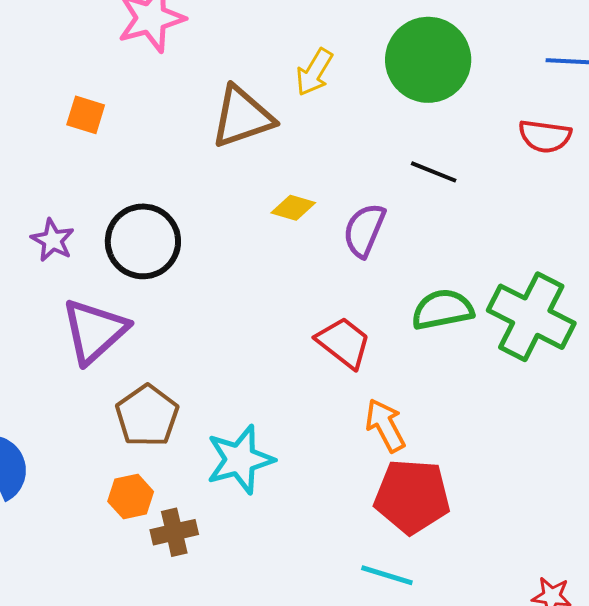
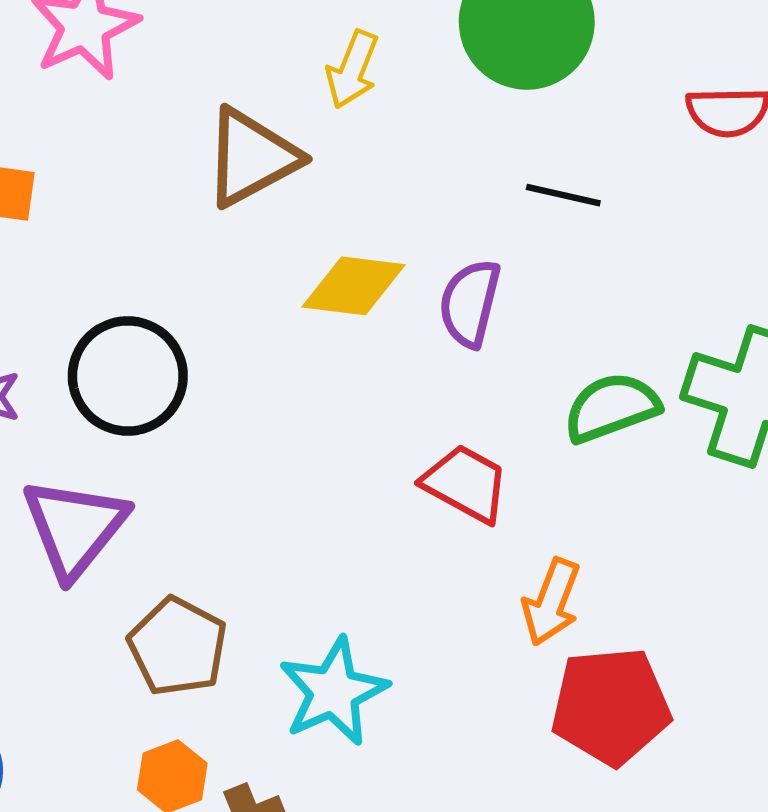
yellow diamond: (293, 208) -> (353, 286), size x1.5
orange arrow: (385, 425) -> (551, 602), turned -122

